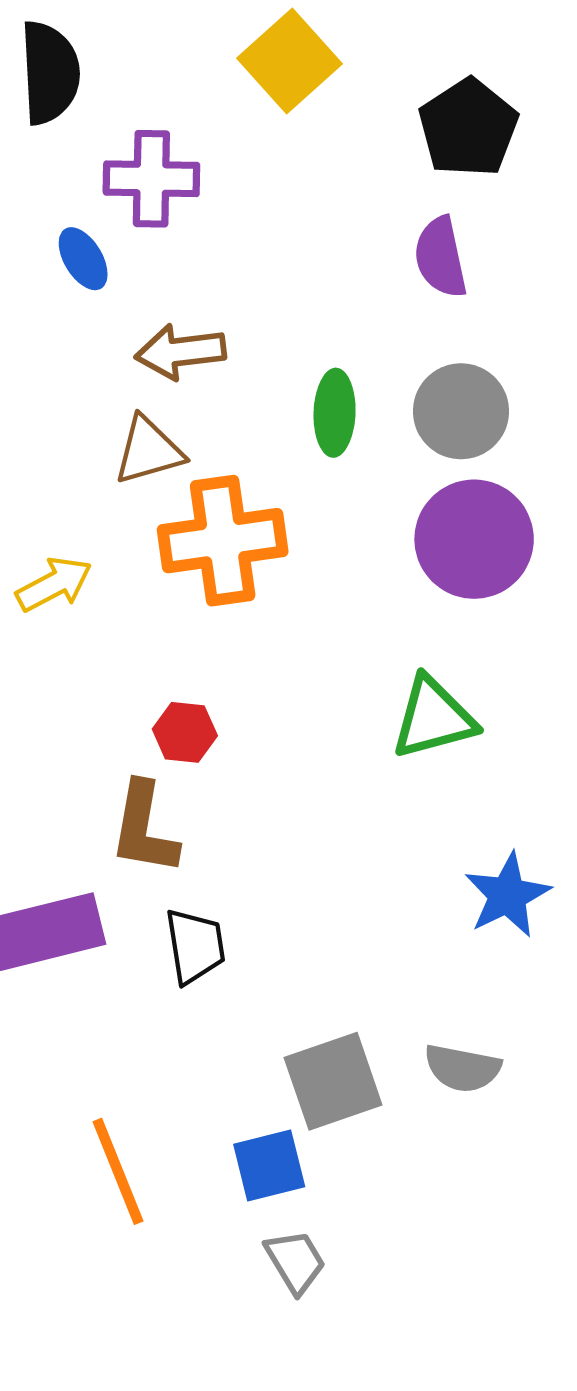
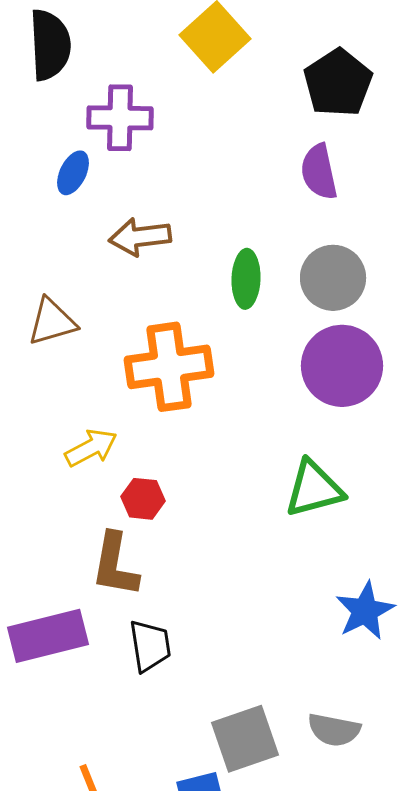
blue ellipse: (83, 259) -> (73, 173), turned 57
brown triangle: (149, 451) -> (52, 322), moved
yellow arrow: (54, 584) -> (91, 448), moved

